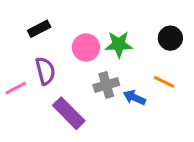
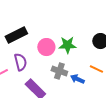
black rectangle: (39, 29) -> (16, 35), size x1.5
gray cross: (106, 85) -> (59, 71), turned 35

